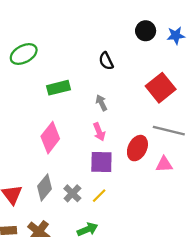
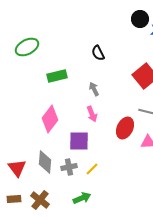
black circle: (146, 31) -> (140, 19), moved
purple square: (101, 162) -> (79, 141), moved
gray diamond: (45, 188) -> (45, 162), turned -35
gray cross: (72, 193) -> (69, 167), turned 35

